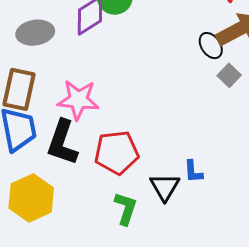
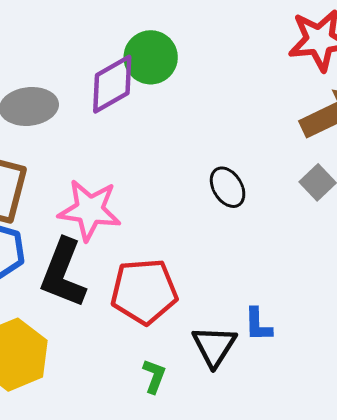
black ellipse: (211, 46) -> (228, 187), moved
green L-shape: (126, 209) -> (154, 376), size x0.7

